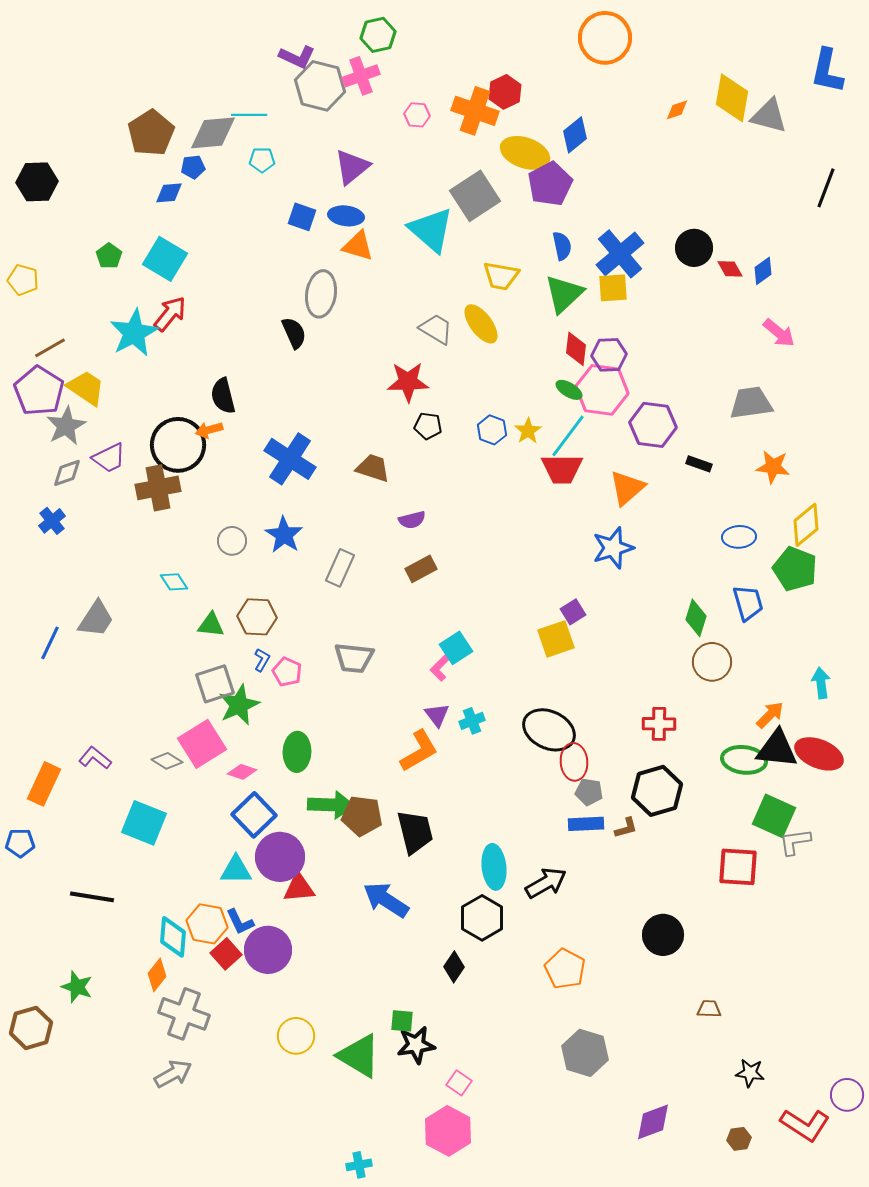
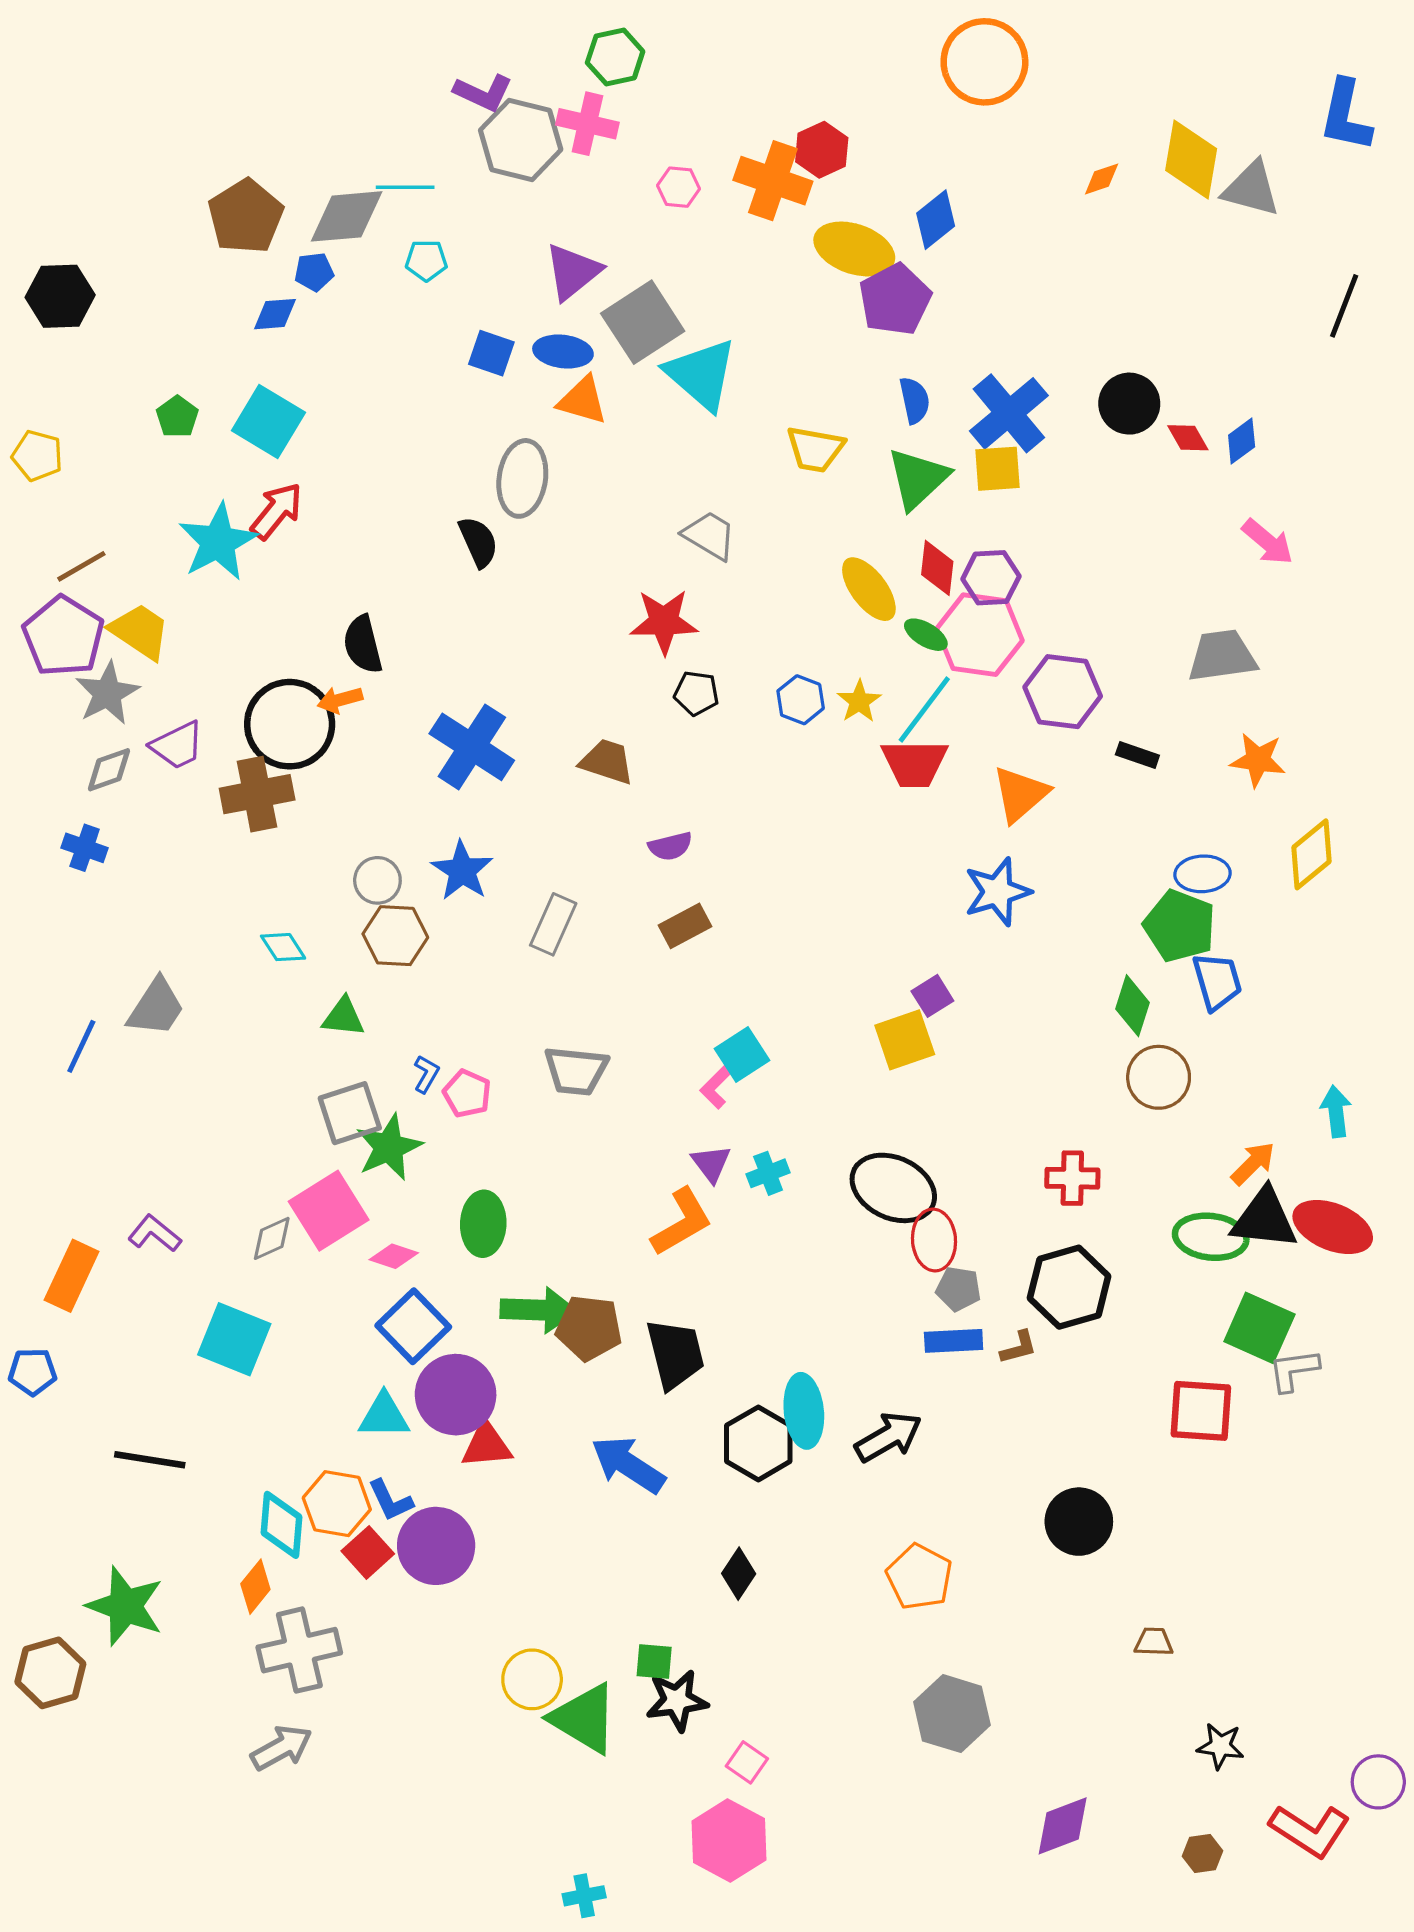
pink cross: (361, 76) -> (587, 124), turned 33
gray square: (475, 196) -> (643, 322), moved
yellow ellipse: (481, 324) -> (869, 589), moved
blue cross: (52, 521) -> (85, 848), turned -32
green pentagon: (795, 569) -> (1180, 926), moved
brown hexagon: (257, 617) -> (395, 936), moved
gray diamond: (167, 761) -> (272, 1238), turned -56
black hexagon: (482, 918) -> (758, 1443), moved
green star: (77, 987) -> (125, 1606), size x1.5
gray cross: (184, 1014) -> (299, 1650), turned -33
yellow circle: (296, 1036) -> (532, 1679), moved

